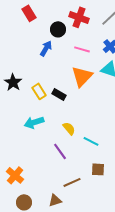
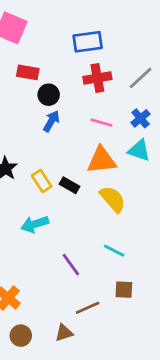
red rectangle: (29, 13) -> (28, 72), turned -49
red cross: (79, 17) -> (97, 78), turned -30
black circle: (58, 29) -> (49, 95), moved
orange triangle: (82, 76) -> (102, 160), turned 40
yellow semicircle: (69, 128) -> (113, 199), moved, size x1.5

